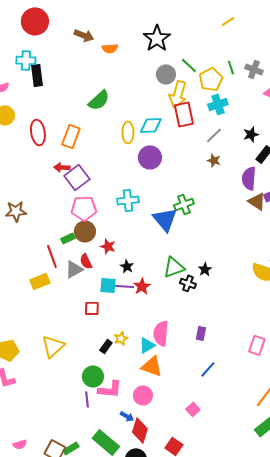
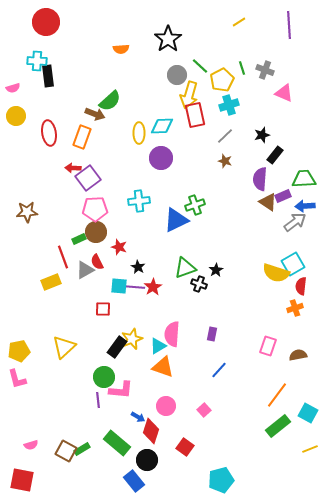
brown arrow: (84, 35) -> (95, 114), moved
blue triangle: (165, 219) -> (176, 220), turned 44
yellow star: (121, 338) -> (132, 339), size x1.5
black rectangle: (106, 346) -> (117, 347), size x1.5
pink circle: (143, 395) -> (166, 406), moved

